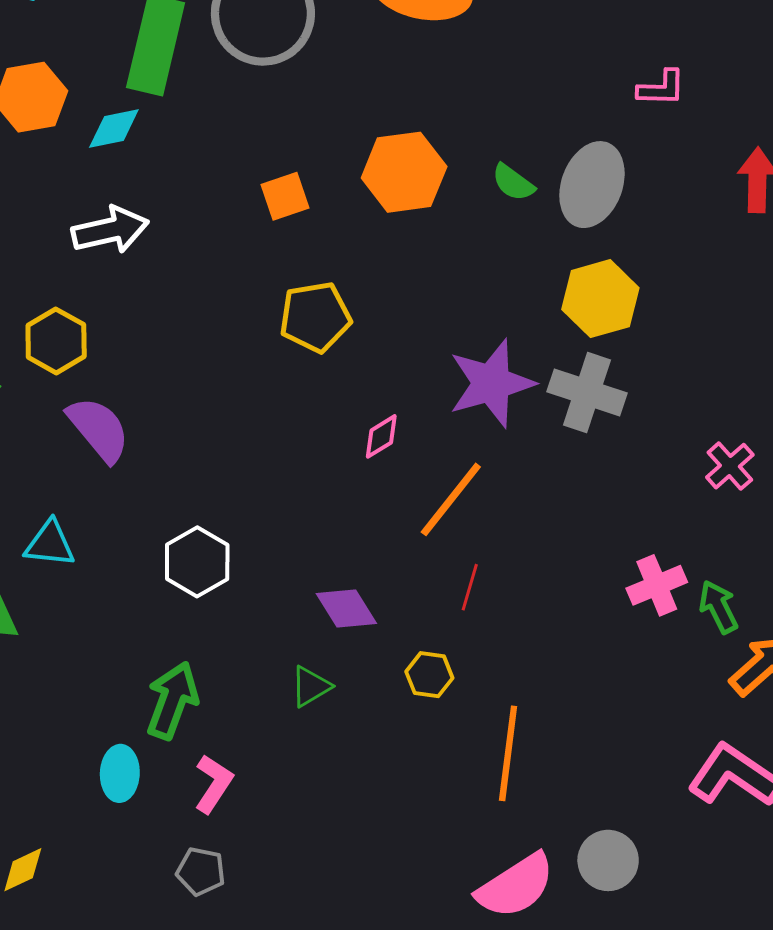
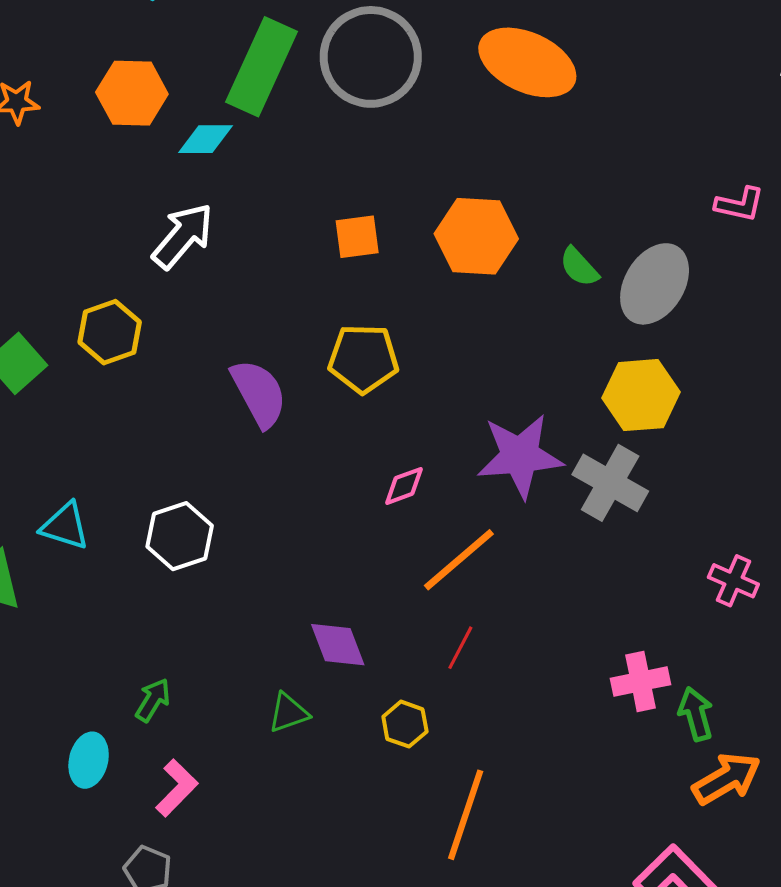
white arrow: (110, 230) -> (183, 236), turned -48
purple semicircle: (99, 429) -> (259, 393), moved
pink cross: (730, 466) -> (733, 581), turned -36
white hexagon: (197, 562) -> (180, 536), moved
green arrow: (172, 700) -> (153, 700), size x0.6

